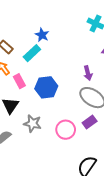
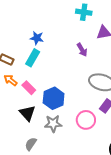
purple arrow: (88, 73) -> (82, 50), moved
blue hexagon: (46, 87) -> (54, 98), moved

